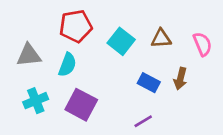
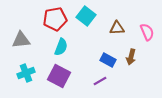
cyan square: (121, 41) -> (86, 16), moved
cyan semicircle: (67, 65) -> (61, 47), moved
purple line: (143, 121) -> (100, 81), moved

